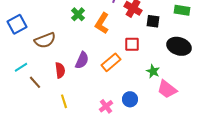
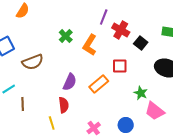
black square: (153, 21) -> (141, 43), turned 32
red semicircle: (60, 70) -> (64, 105), moved
brown line: (35, 82) -> (23, 104), turned 40
blue circle: (130, 99) -> (126, 125), moved

